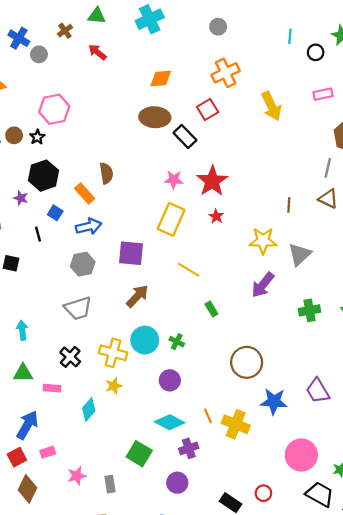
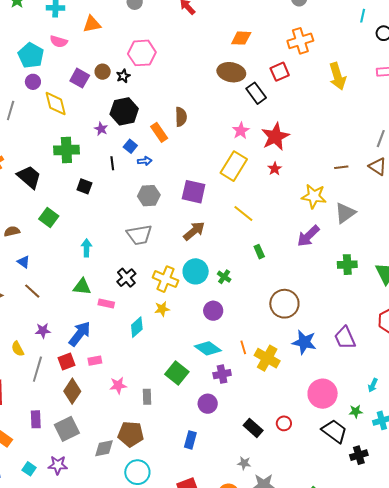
pink star: (174, 180) -> (241, 131), turned 30
brown line: (289, 205) -> (341, 167), turned 72
blue arrow: (89, 226) -> (145, 161), moved, size x0.6

